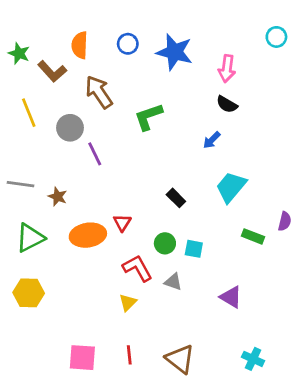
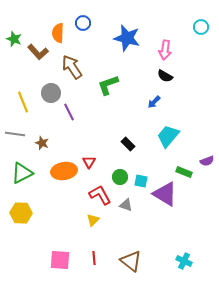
blue circle: (128, 44) -> (83, 23), moved
yellow line: (29, 113) -> (23, 102), moved
purple semicircle: (285, 221) -> (207, 161), turned 56
purple triangle: (231, 297) -> (165, 194), moved, size x1.5

